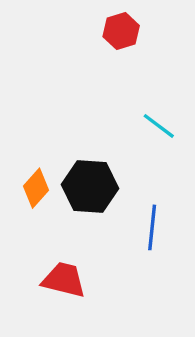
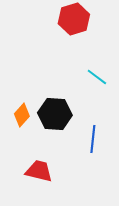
red hexagon: (121, 31) -> (74, 19), size x1.4

